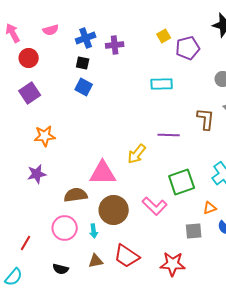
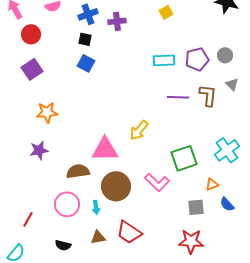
purple pentagon: (188, 48) -> (197, 59), moved
purple line: (169, 135) -> (178, 97), moved
red star: (173, 264) -> (191, 241), moved

